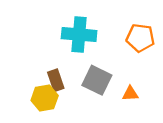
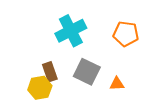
cyan cross: (79, 35) -> (71, 31), turned -32

